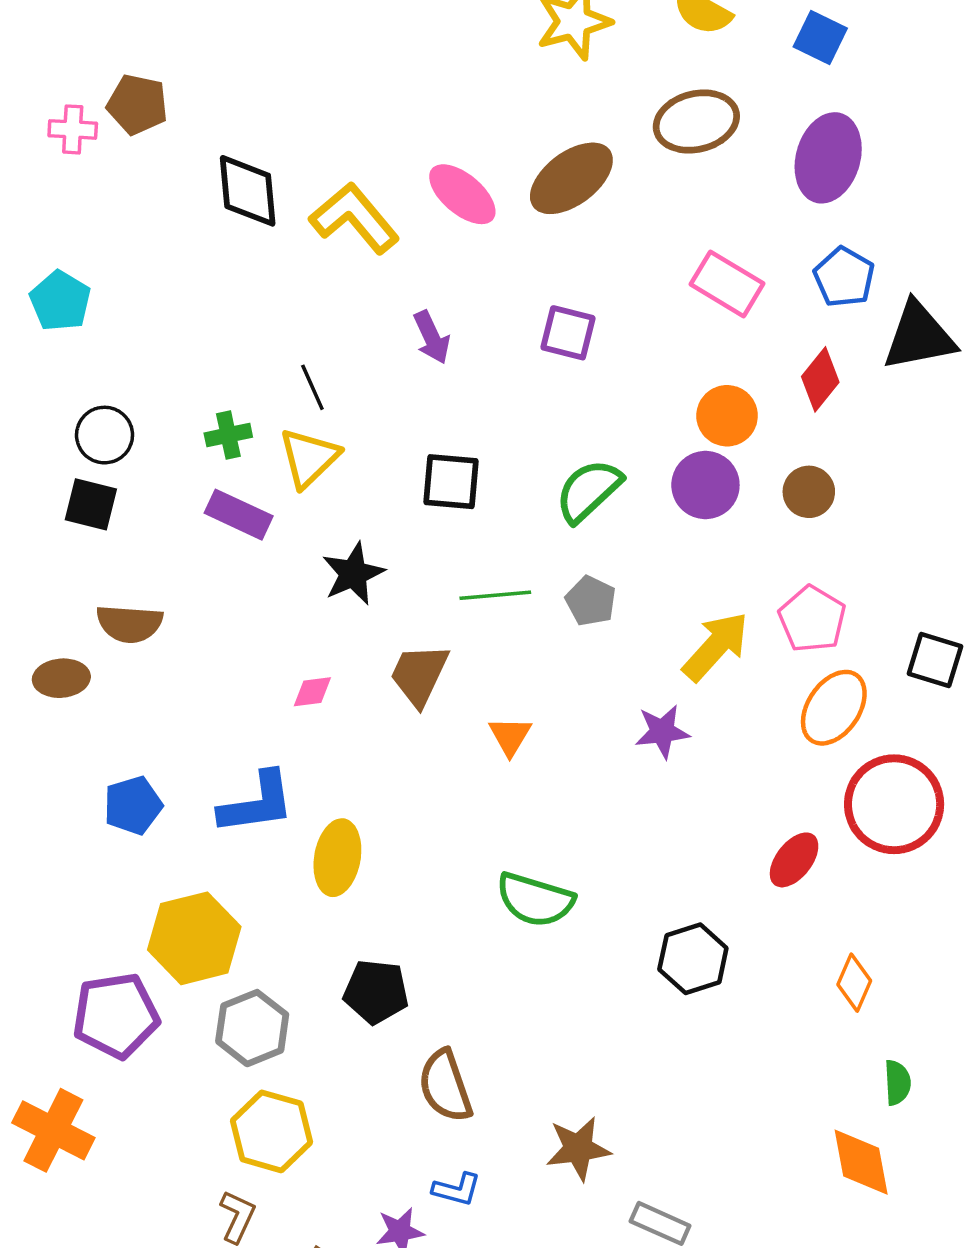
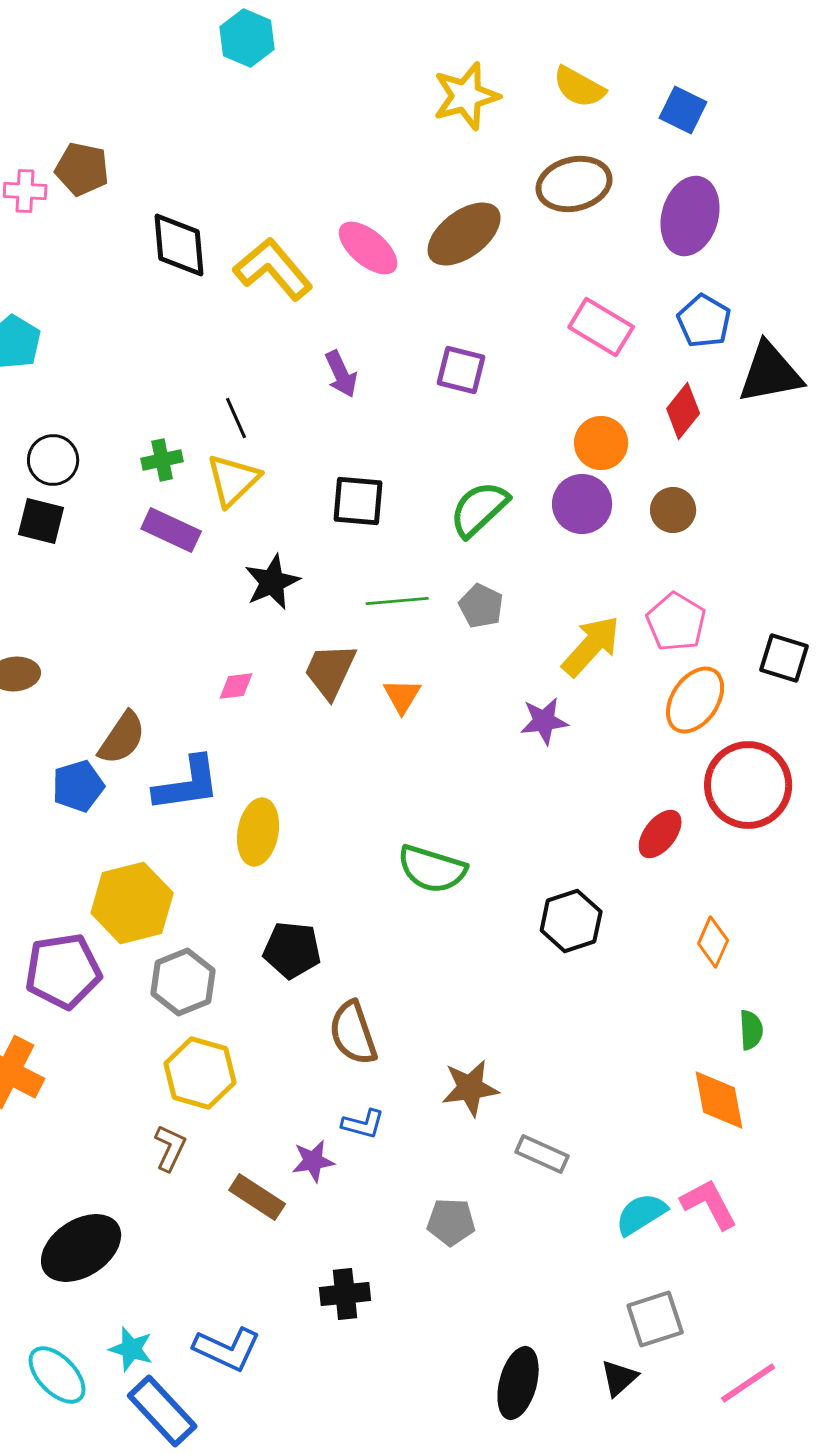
brown semicircle: (129, 624) -> (122, 738), moved, turned -60
orange triangle: (510, 736) -> (402, 696), moved

